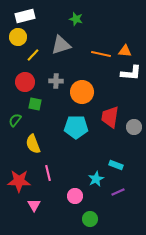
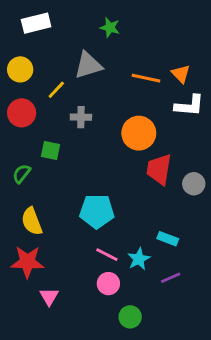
yellow circle: (18, 37) -> (20, 69), moved
orange triangle: (125, 51) -> (181, 74), turned 40
yellow line: (33, 55) -> (56, 90), moved
red circle: (25, 82) -> (22, 113), moved
orange circle: (82, 92) -> (139, 133), moved
cyan pentagon: (76, 127) -> (97, 211), moved
yellow semicircle: (33, 144) -> (32, 221), moved
pink line: (48, 173) -> (107, 255), moved, turned -49

